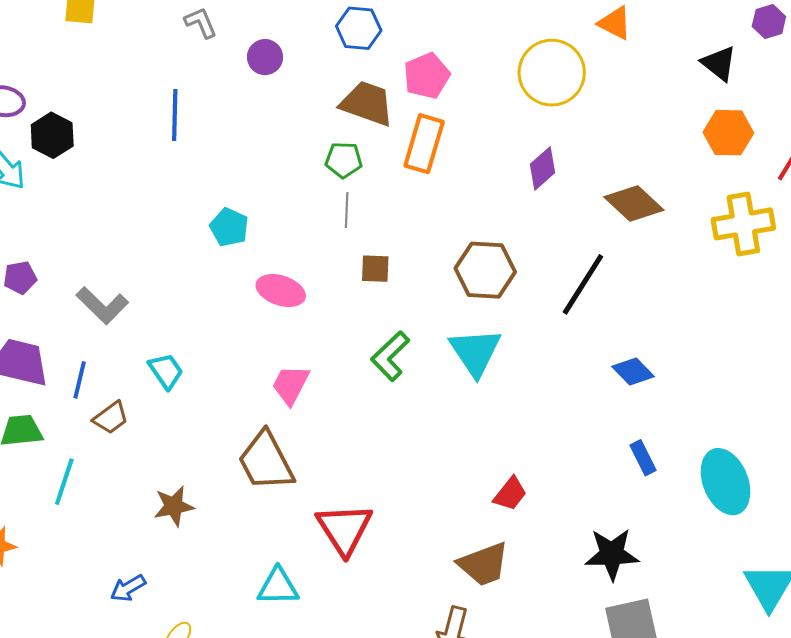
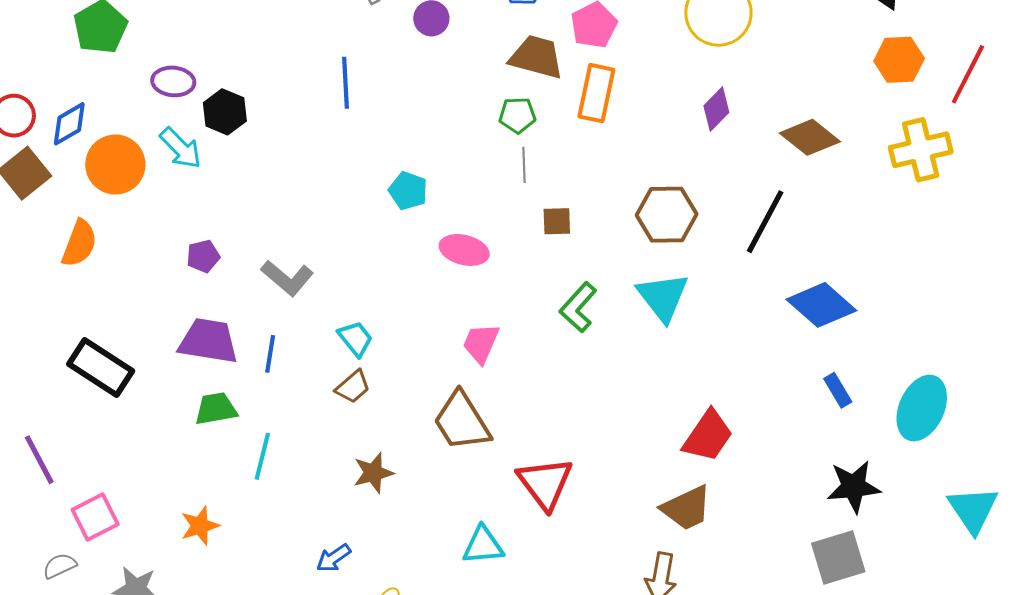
blue diamond: (633, 372) -> (821, 305), size x1.6
brown trapezoid: (111, 418) -> (353, 387), moved
cyan ellipse: (725, 482) -> (922, 408), turned 50
red trapezoid: (510, 494) -> (708, 436), size x1.5
black star: (612, 554) -> (854, 487), moved

